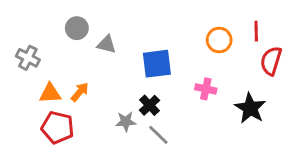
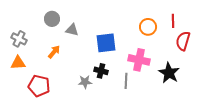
pink cross: (206, 89) -> (139, 60), size x1.5
orange arrow: (80, 92) -> (54, 52), moved
orange triangle: (50, 93) -> (18, 63), moved
black cross: (149, 105) -> (101, 71), turned -32
gray line: (158, 135) -> (126, 81), moved, turned 49

